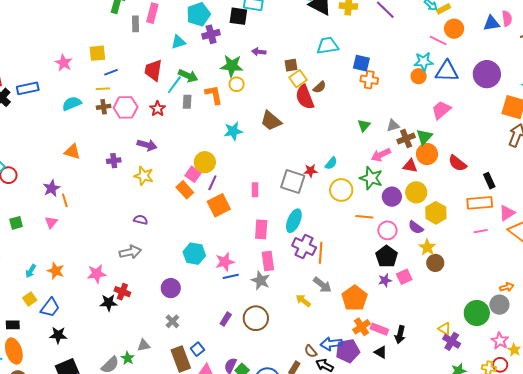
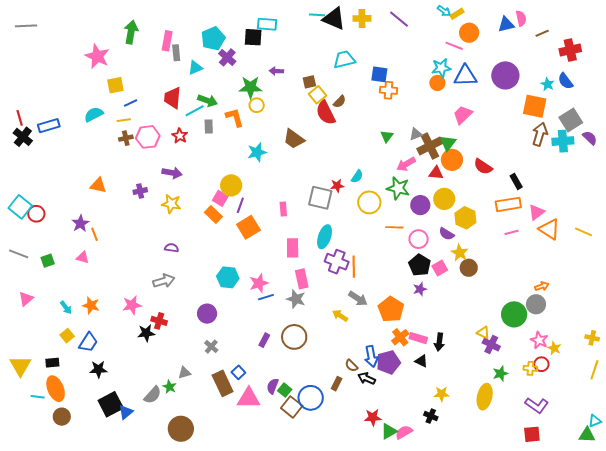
gray rectangle: (136, 24) -> (176, 53), moved
purple cross: (211, 34) -> (227, 57), turned -30
pink star: (64, 63) -> (97, 56), moved, size x1.4
cyan line: (174, 85) -> (195, 111), turned 30
cyan semicircle: (72, 104) -> (94, 114), moved
brown cross: (406, 139) -> (430, 146), size x1.4
pink triangle: (51, 222) -> (83, 257), turned -48
cyan arrow: (31, 271) -> (66, 308), turned -64
pink square: (404, 277) -> (440, 268), moved
blue arrow: (331, 344) -> (371, 356), turned -90

